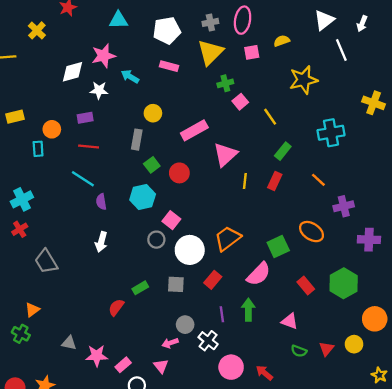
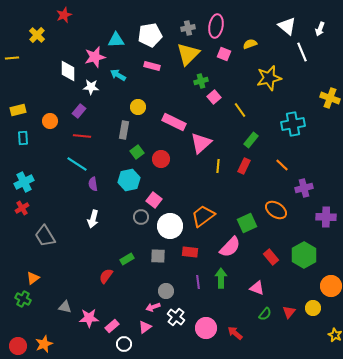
cyan triangle: (118, 20) -> (116, 40), moved
white triangle: (324, 20) -> (287, 26), turned -42
pink square: (252, 52) -> (224, 54), turned 32
white diamond: (73, 72) -> (68, 71), turned -75
purple rectangle: (85, 118) -> (79, 111), turned -40
pink rectangle: (194, 130) -> (174, 122), turned 55
cyan rectangle: (38, 149) -> (23, 138), moved
red rectangle: (213, 280) -> (190, 252), turned 56
white cross: (208, 341) -> (176, 317), moved
green semicircle: (299, 351) -> (265, 314), turned -72
pink triangle: (161, 366) -> (145, 327), turned 32

